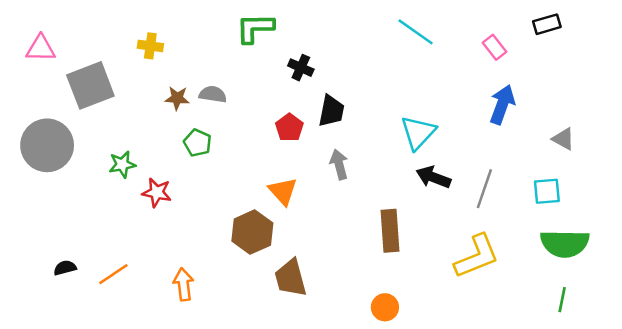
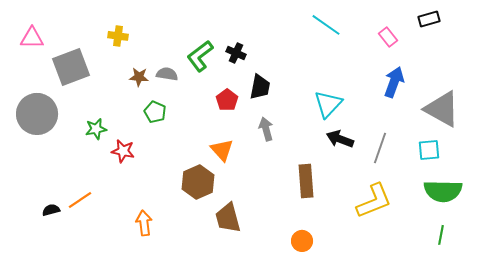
green L-shape: (255, 28) -> (200, 56), moved, turned -36
gray triangle: (563, 139) -> (442, 109), size x2.0
orange line: (113, 274) -> (80, 200), moved

